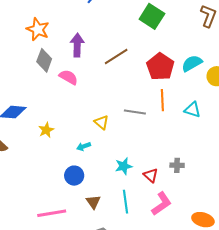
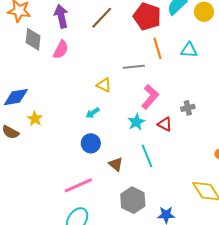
pink semicircle: (68, 77) -> (61, 50), turned 102
yellow star: (46, 130) -> (35, 119), moved
pink L-shape: (162, 204) -> (150, 97), moved

